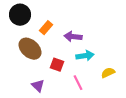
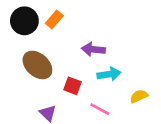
orange rectangle: (46, 28) -> (54, 20), moved
pink line: (78, 83) -> (100, 109), turned -35

